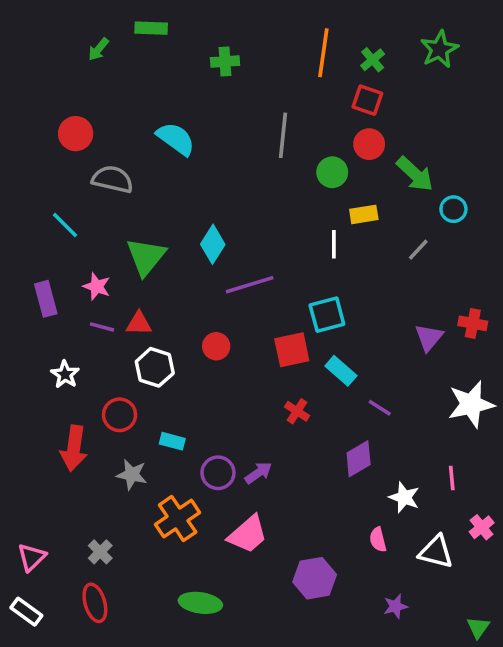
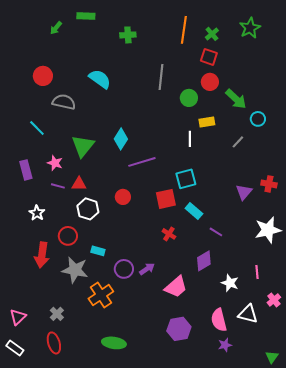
gray star: (132, 475) -> (75, 270), size x1.5
pink trapezoid: (248, 534) -> (176, 287), moved
pink semicircle: (378, 540) -> (219, 320), moved, size x1.6

